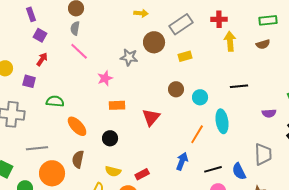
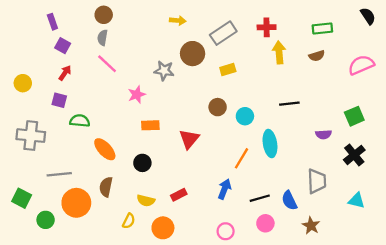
purple square: (29, 81) -> (59, 100), moved
red rectangle: (142, 174) -> (179, 195), moved

